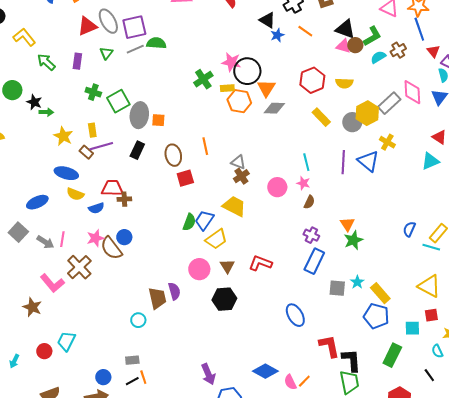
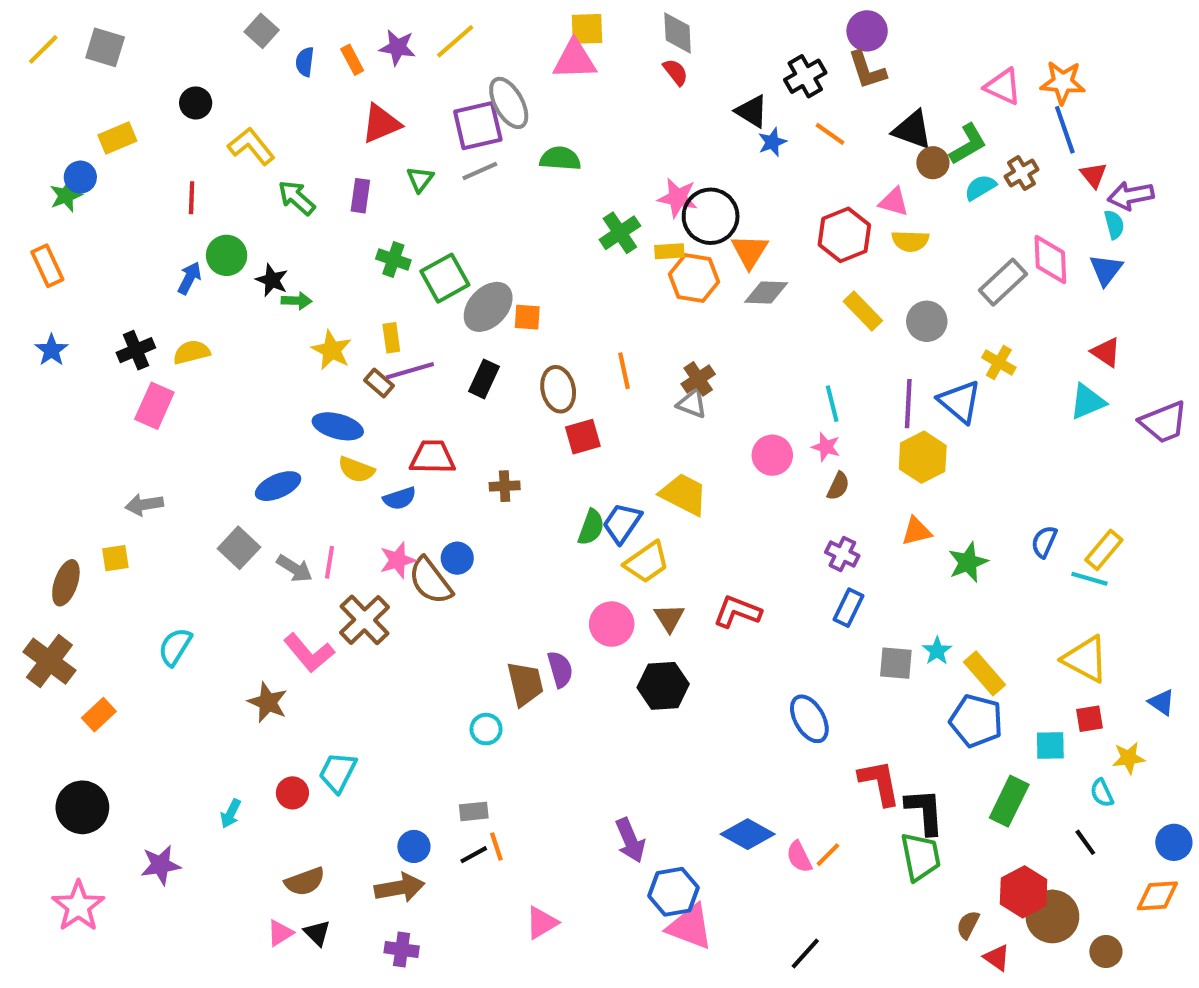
gray ellipse: (108, 21) -> (509, 103), moved
green semicircle: (156, 43) -> (560, 159), moved
pink triangle: (343, 46) -> (894, 202), moved
yellow hexagon: (367, 113) -> (923, 457), moved
gray ellipse: (139, 115) -> (488, 307), turned 35
brown cross: (241, 176) -> (698, 379), moved
brown cross: (124, 199) -> (505, 486), moved
orange triangle: (347, 224) -> (916, 531), turned 49
green star: (353, 240) -> (968, 562), moved
blue rectangle: (314, 261) -> (849, 608), size x0.7

